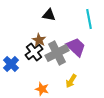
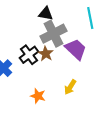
brown star: (39, 40) -> (46, 54), moved
gray cross: (57, 53) -> (53, 34), moved

